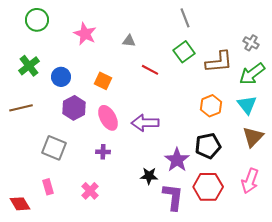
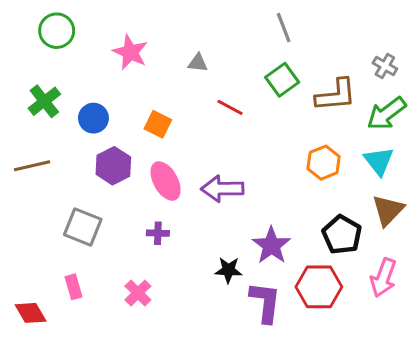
black pentagon: (208, 146) -> (342, 235), moved, turned -30

